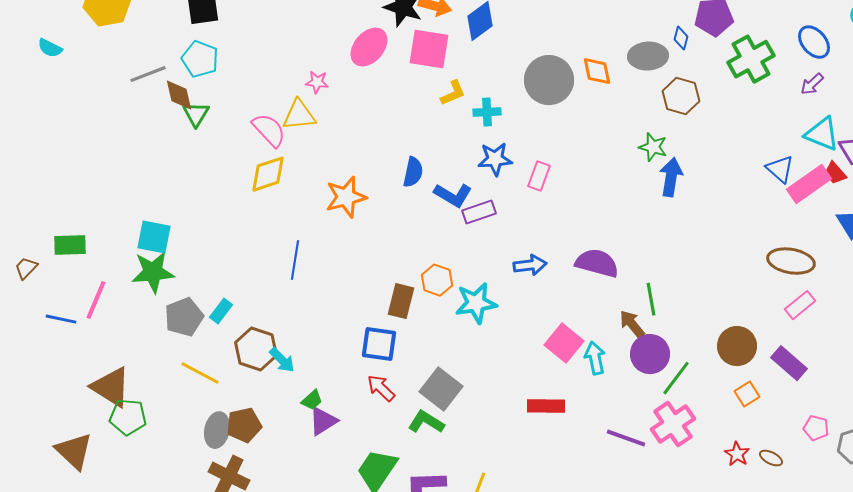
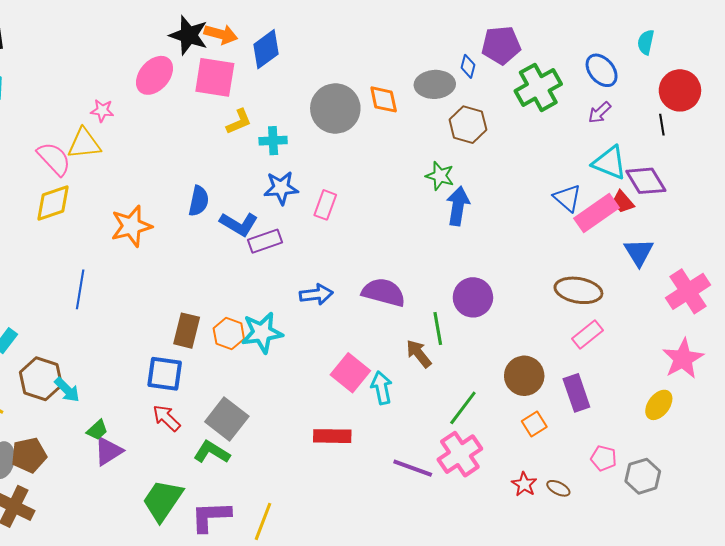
orange hexagon: (437, 280) -> (229, 334), moved
purple circle: (650, 354) -> (473, 297), moved
purple rectangle: (789, 363) -> (576, 393), turned 30

